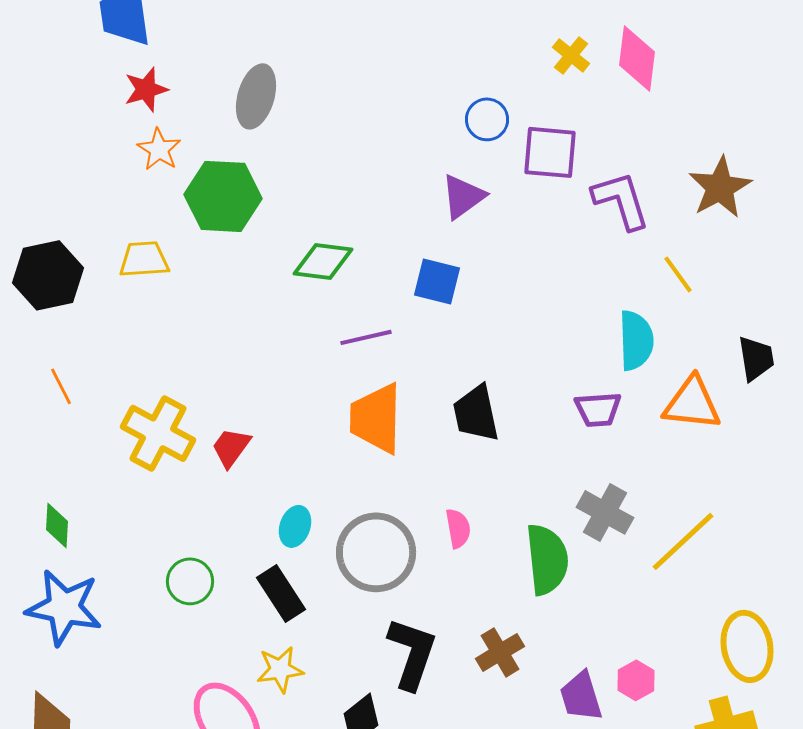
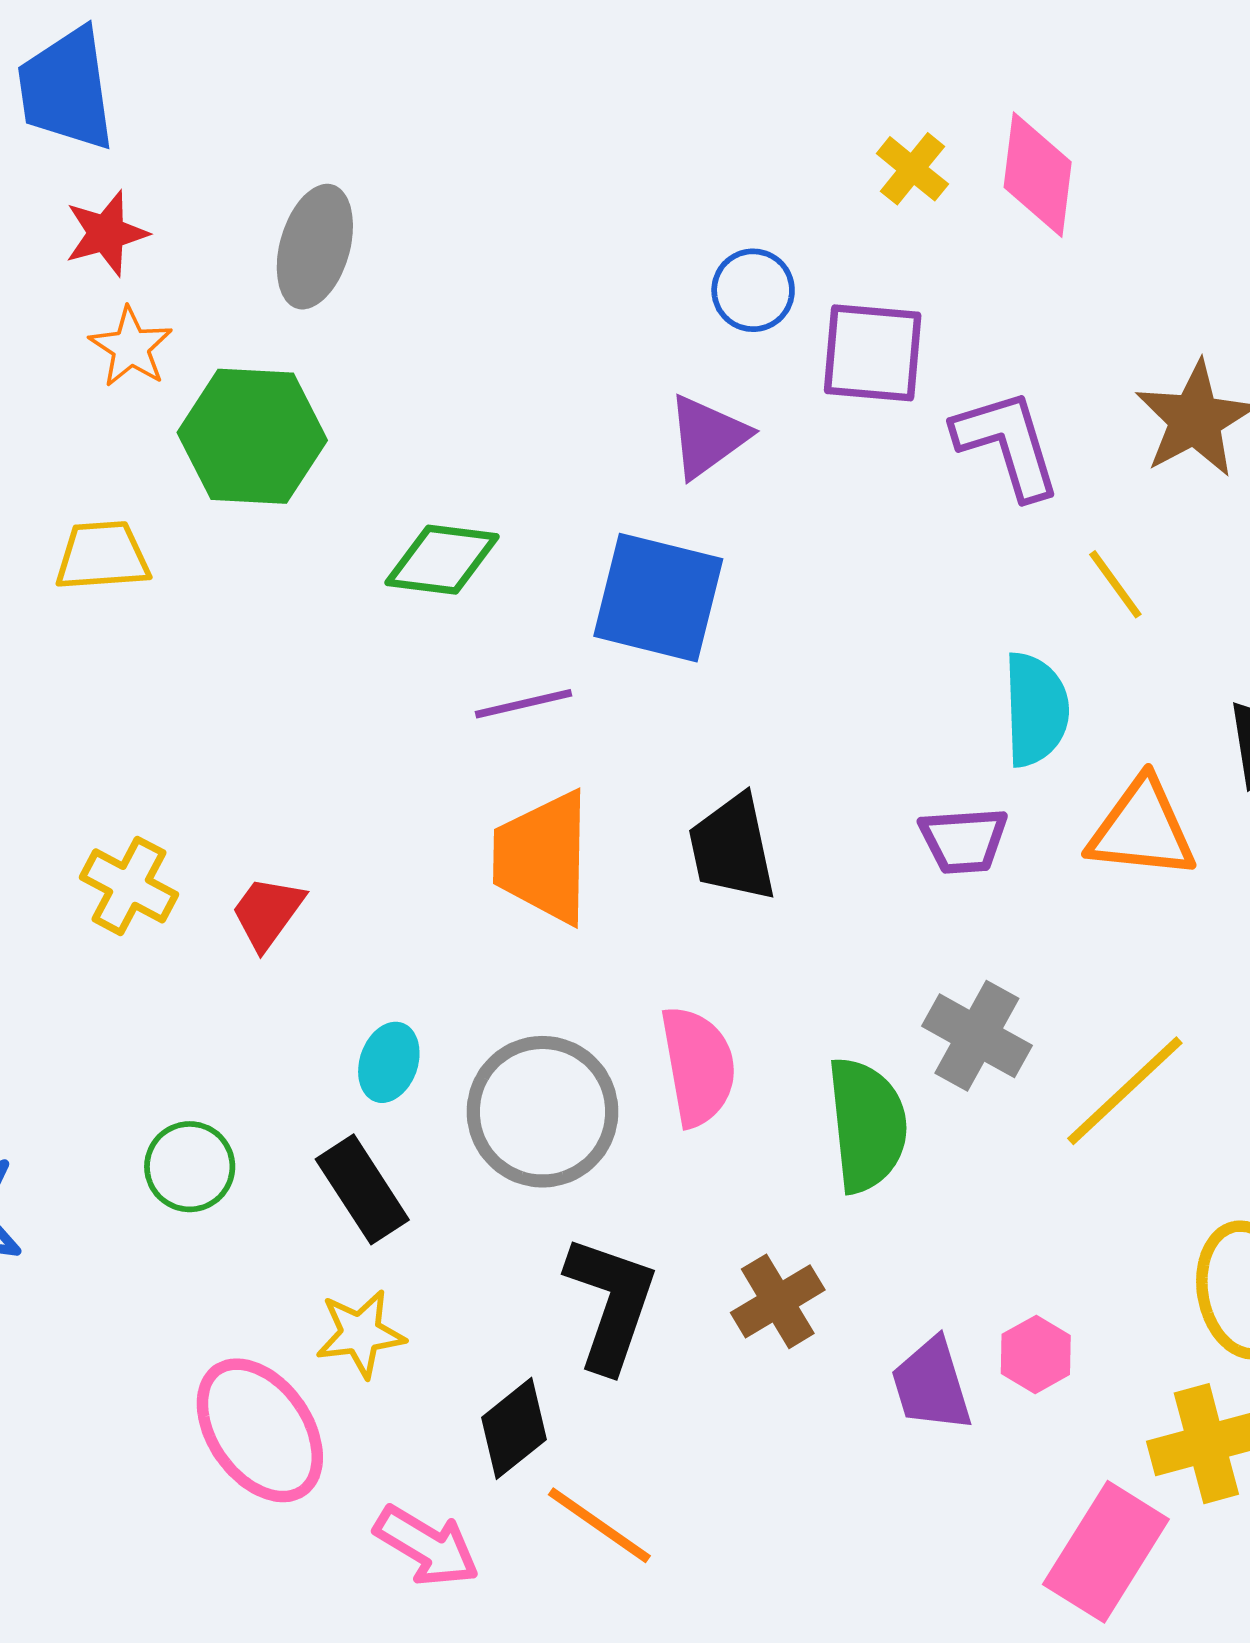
blue square: (437, 281) -> (658, 598), size x1.5
yellow cross: (158, 433) -> (129, 886), size x0.7
pink semicircle: (458, 528) -> (698, 1066), size x1.6

